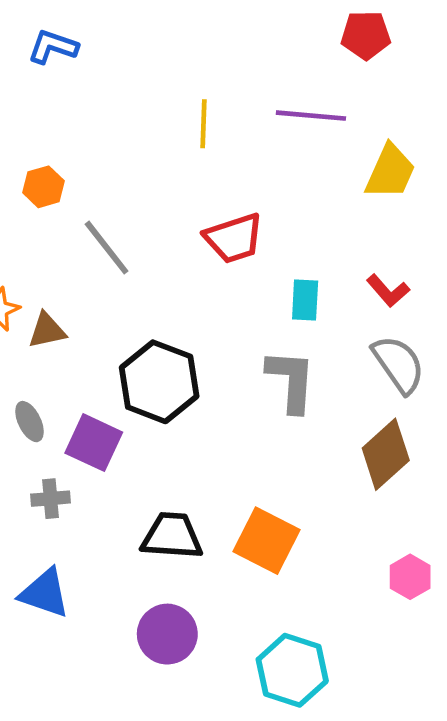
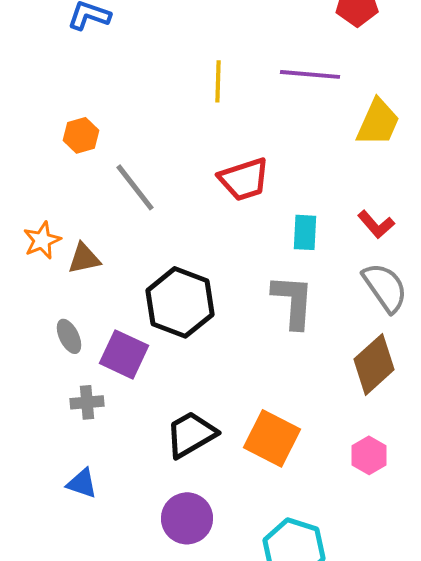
black trapezoid: (172, 536) -> (191, 434), turned -34
pink hexagon: (410, 577) -> (369, 455), moved
blue triangle: (45, 593) -> (82, 483), size x0.7

